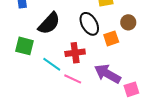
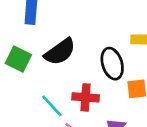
green square: (25, 46) -> (18, 59), moved

